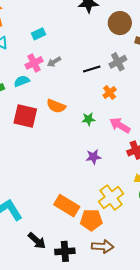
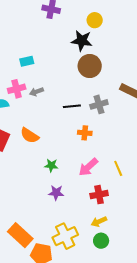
brown circle: (120, 23) -> (90, 66), moved
orange cross: (110, 92) -> (85, 133), turned 32
green star: (88, 119) -> (51, 165), moved
pink arrow: (120, 125) -> (88, 167), turned -85

